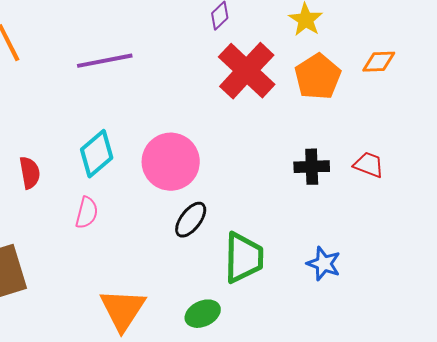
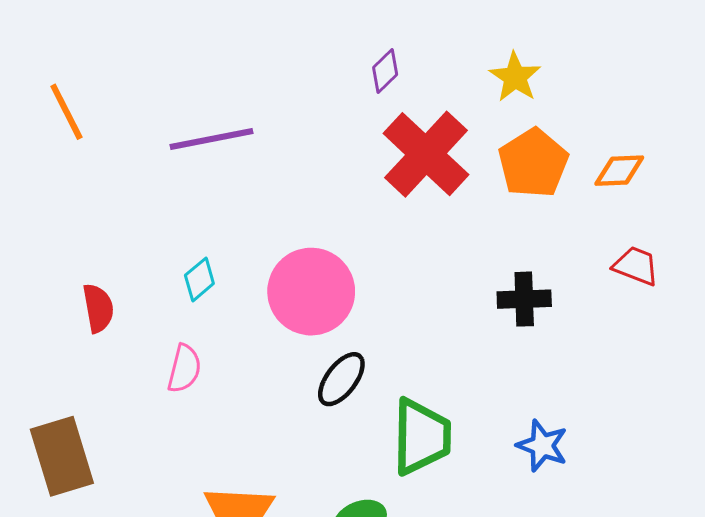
orange diamond: (379, 62) -> (619, 171), moved
cyan diamond: (97, 154) -> (199, 279), size x0.6
red trapezoid: (369, 165) -> (636, 266), moved

